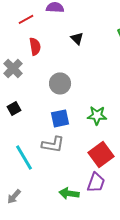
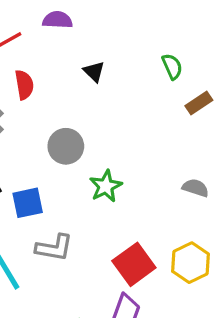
green star: (97, 115) -> (106, 186), moved, turned -30
blue square: (60, 118) -> (28, 203), moved

